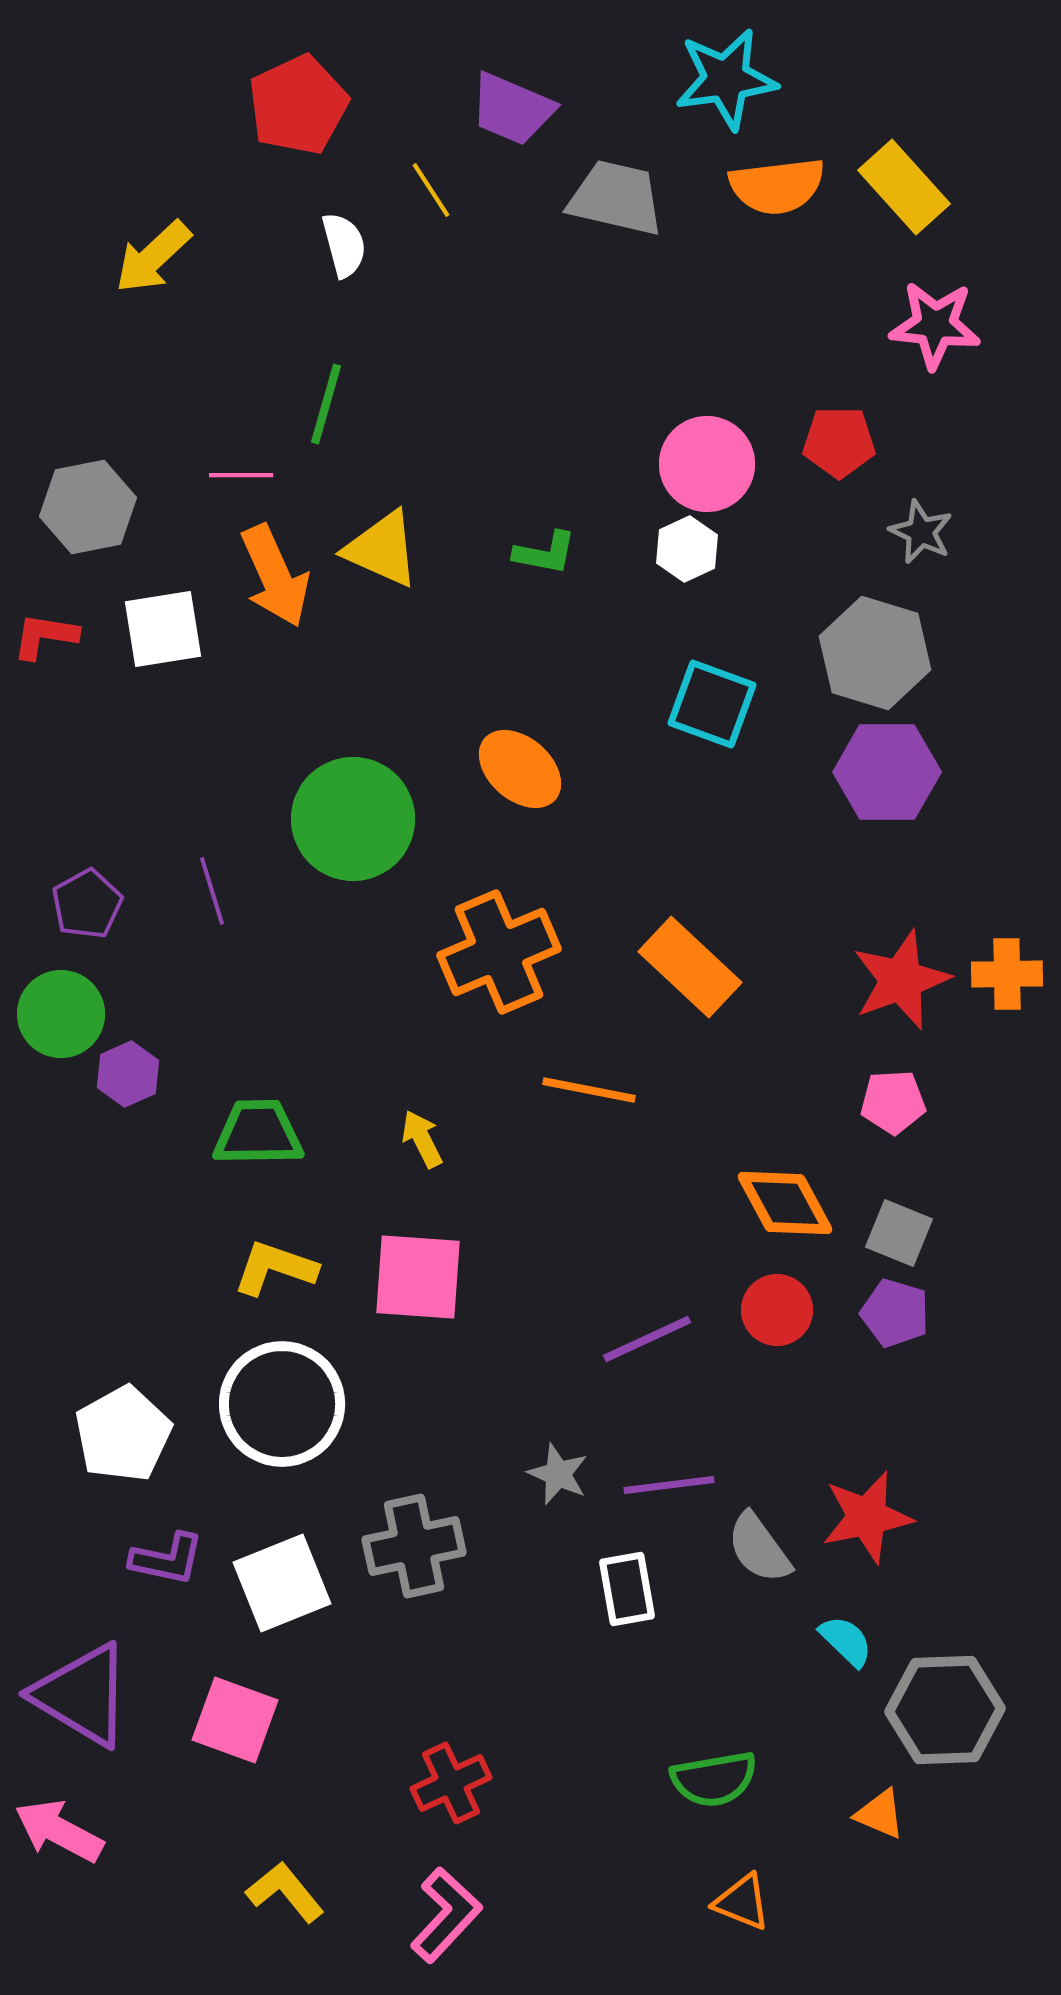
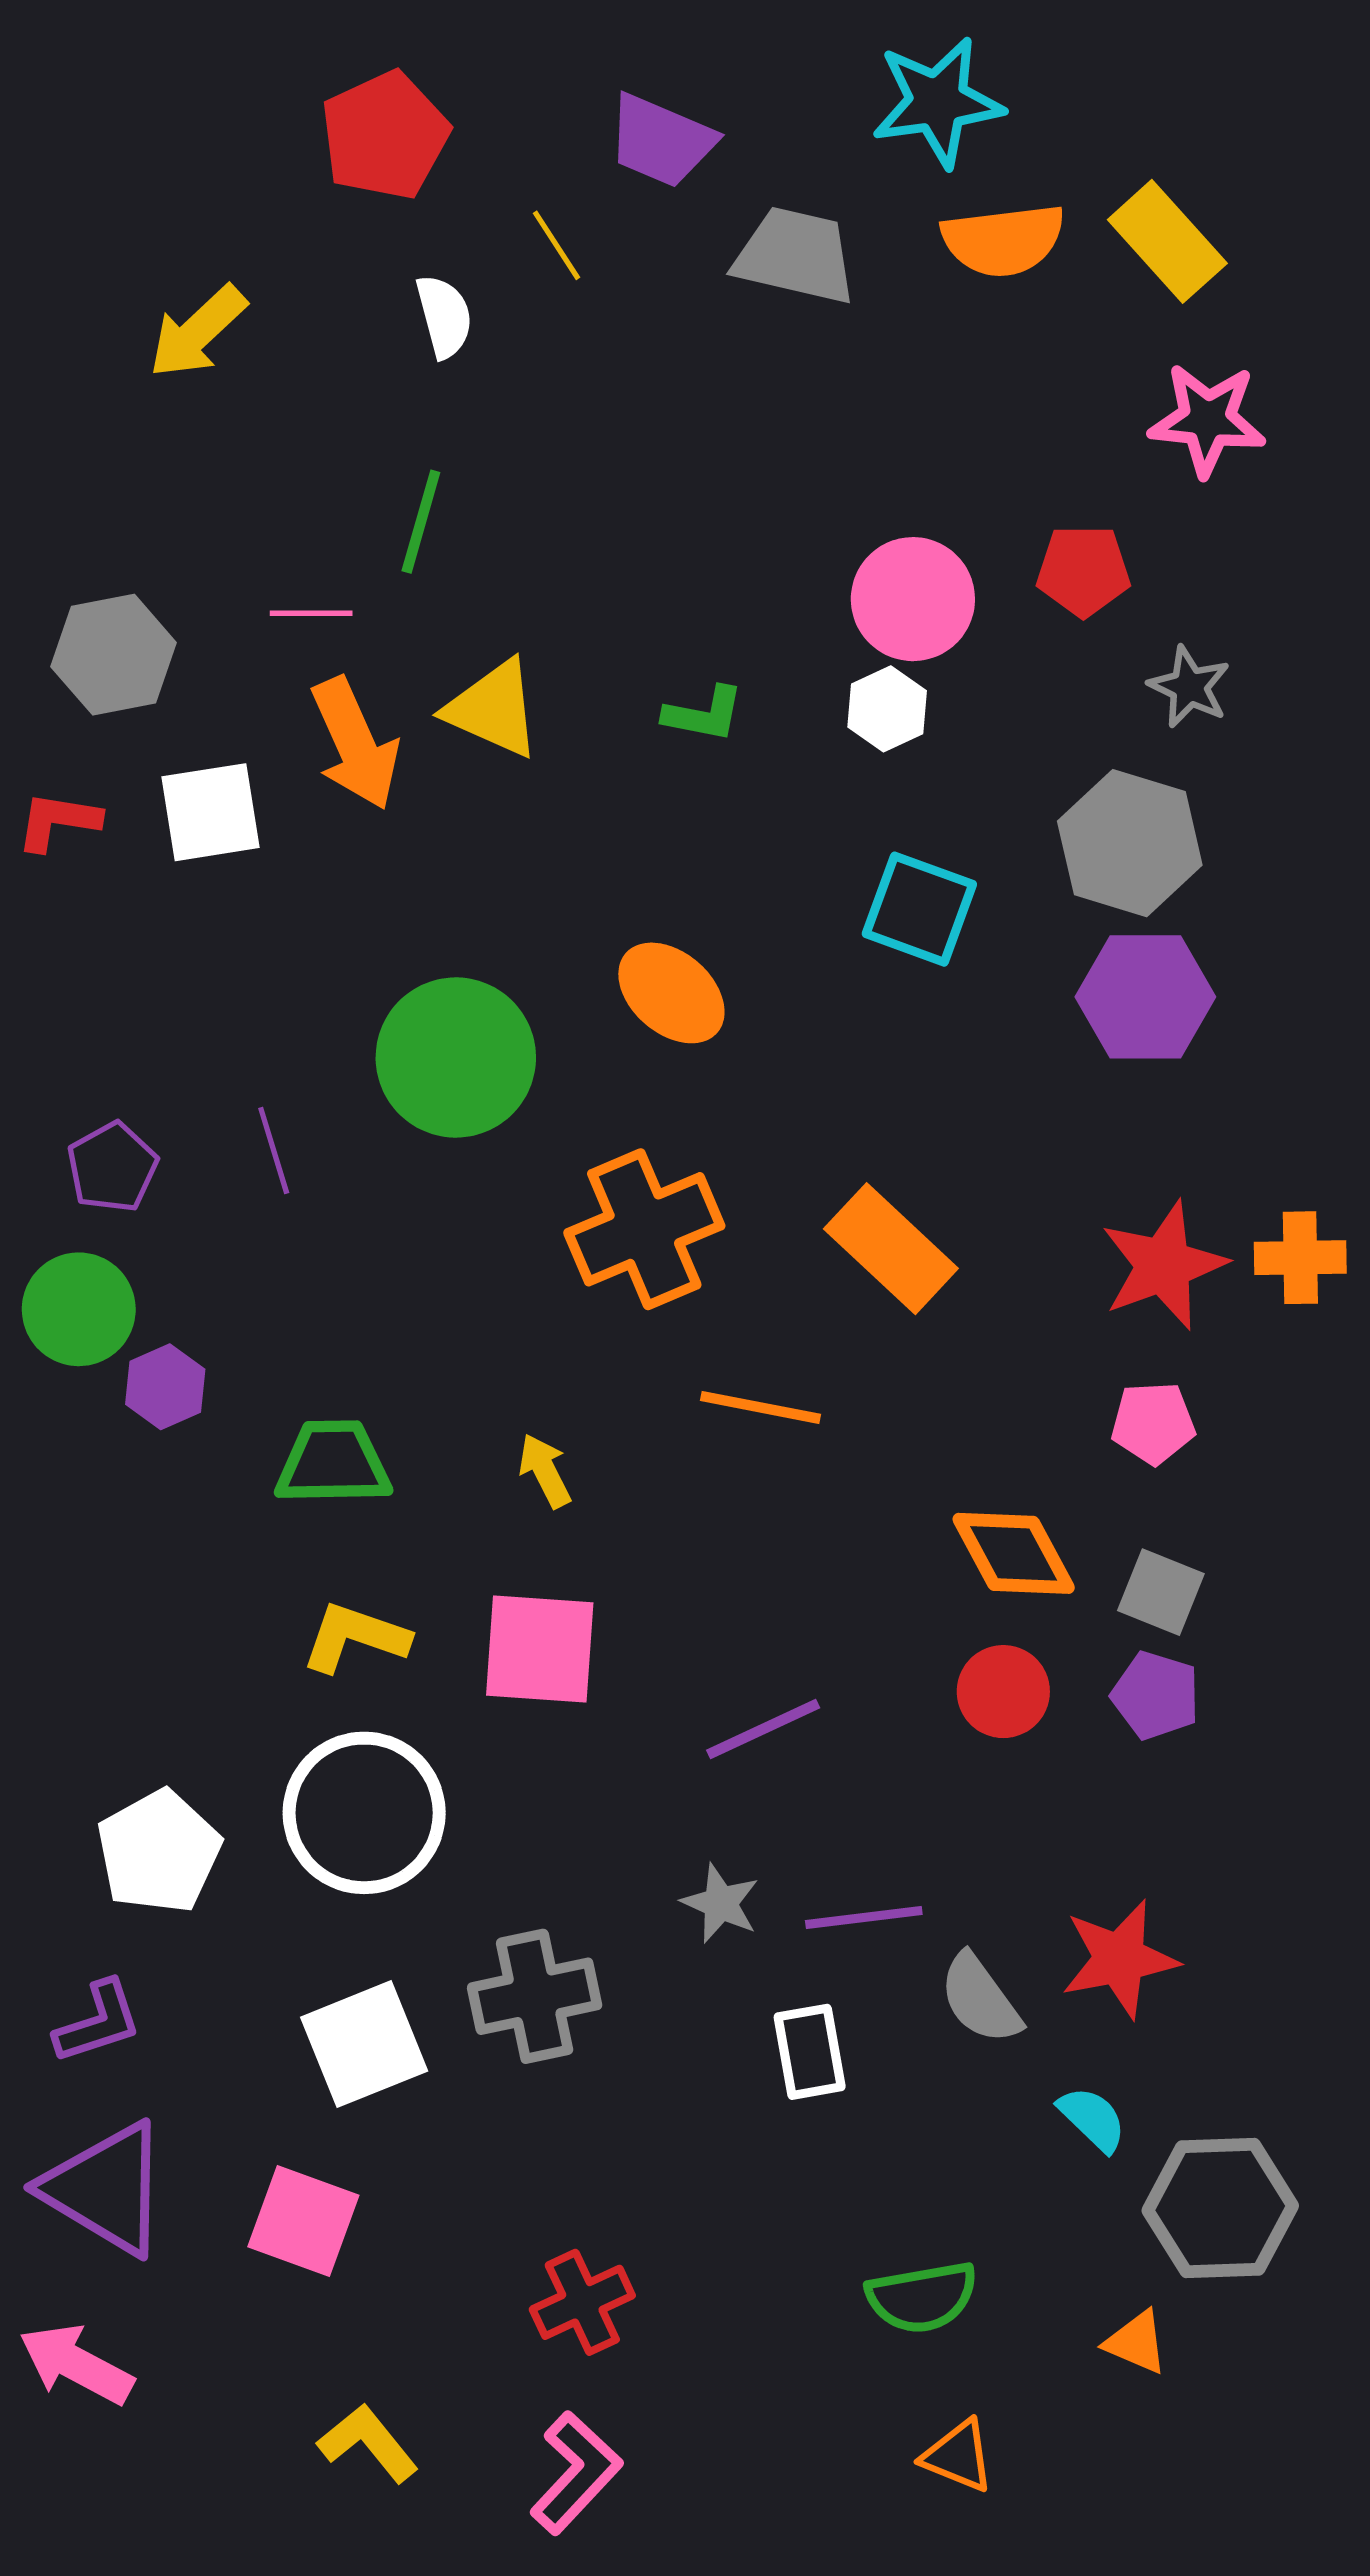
purple line: (647, 1339) -> (763, 1729), moved
purple L-shape: (167, 1559) -> (98, 2022), moved, turned -30

